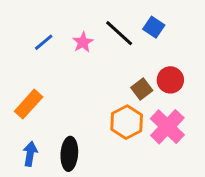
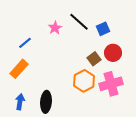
blue square: (154, 27) -> (103, 29), moved, turned 32
blue line: (44, 42) -> (25, 43), moved
pink cross: (167, 127) -> (111, 84), turned 30

